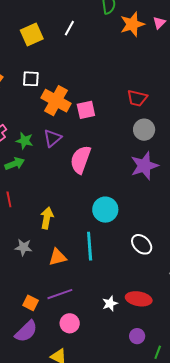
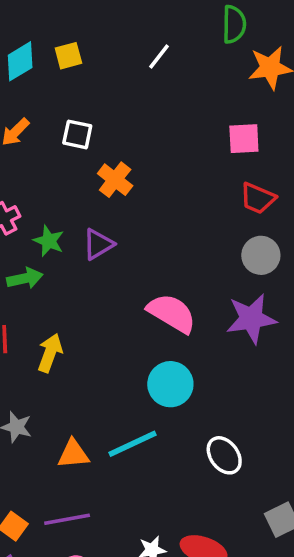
yellow square: (32, 35) -> (68, 56), moved, size x0.7
orange cross: (56, 101) -> (115, 180), size x0.7
pink square: (86, 110) -> (244, 139), moved
pink semicircle: (81, 160) -> (172, 313), moved, turned 92
yellow arrow: (47, 218) -> (50, 353), moved
cyan line: (90, 246) -> (133, 444), turned 60

